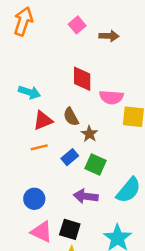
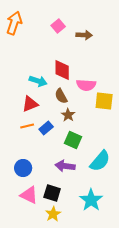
cyan arrow: (29, 92) -> (38, 81), moved
brown semicircle: (71, 117) -> (61, 96), moved
blue rectangle: (70, 157) -> (46, 128), moved

